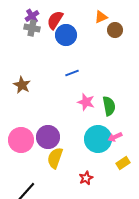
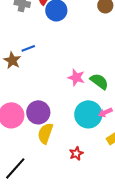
blue line: (72, 73) -> (28, 48), moved
green semicircle: (109, 106) -> (99, 81), turned -42

